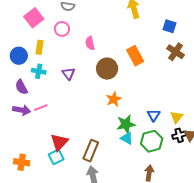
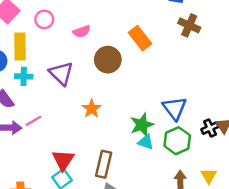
pink semicircle: (90, 43) -> (82, 32), turned -88
yellow rectangle: (39, 47) -> (20, 47), size x1.5
purple triangle: (69, 74) -> (61, 73), size x1.5
orange star: (114, 99) -> (92, 109), moved
blue triangle: (154, 115) -> (175, 108), size x1.5
yellow triangle: (177, 117) -> (209, 176), moved

